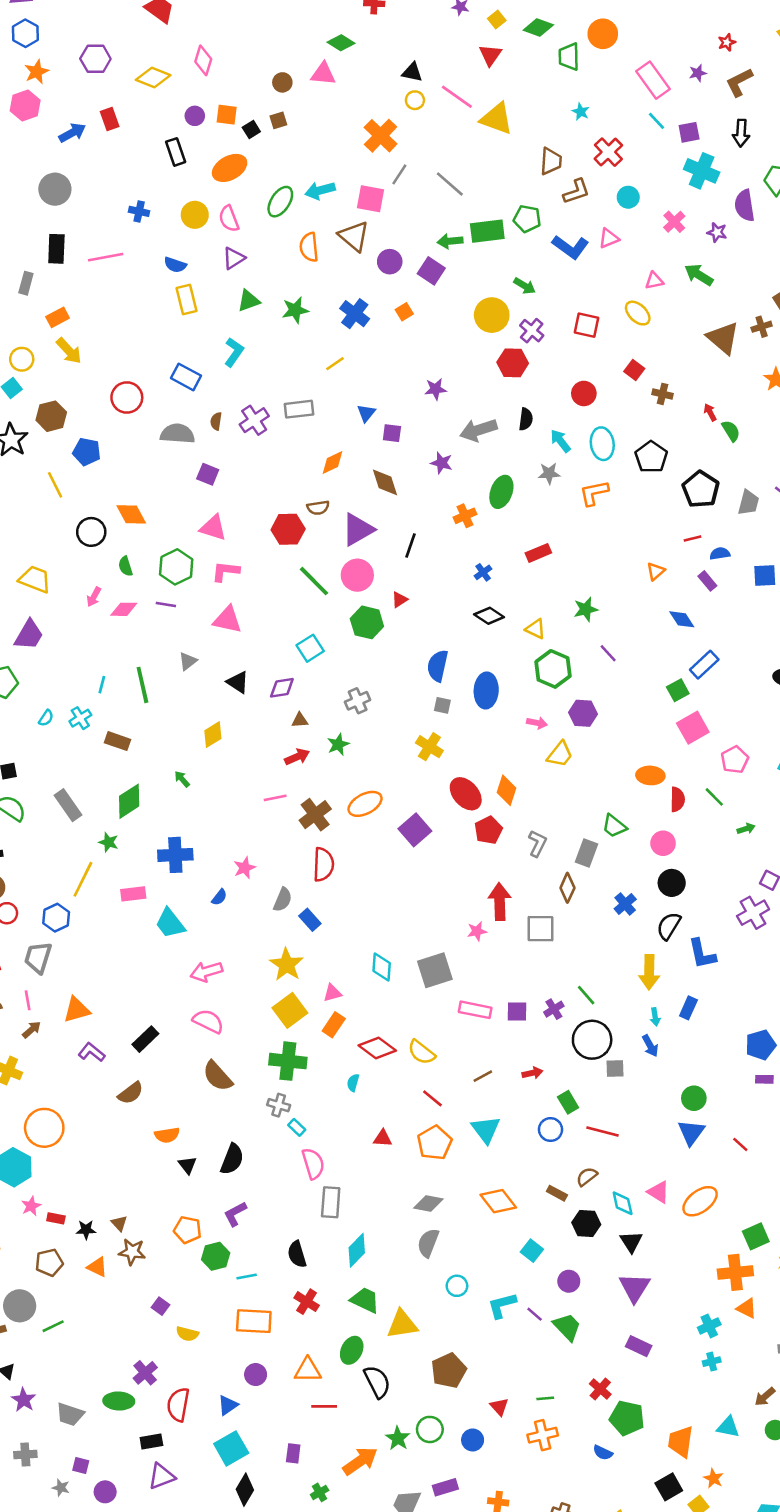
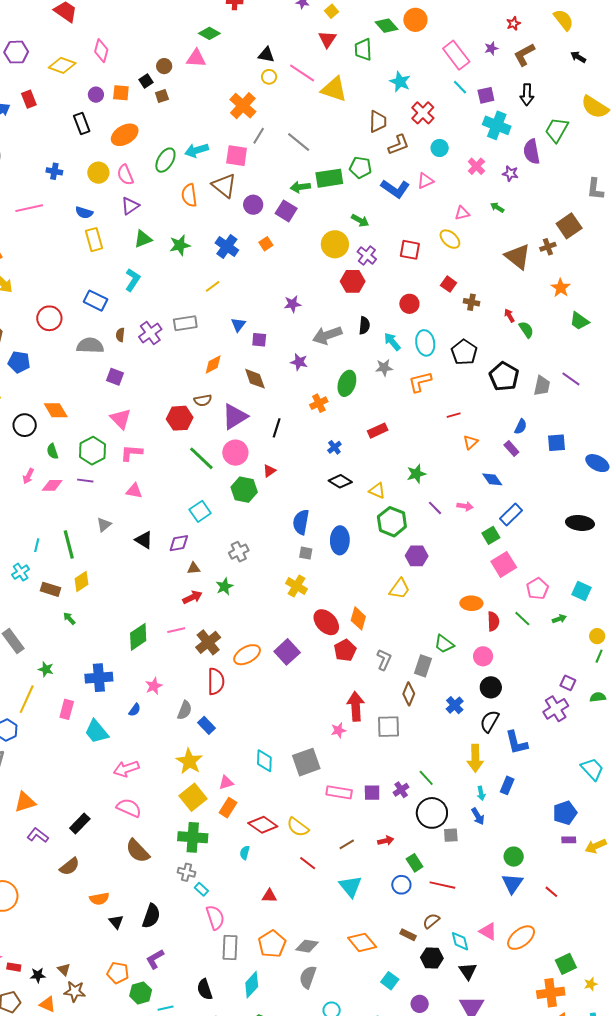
green diamond: (538, 28) -> (386, 26), moved, turned 30
green trapezoid: (569, 57) -> (363, 49), moved
cyan star: (581, 112) -> (400, 82), size x1.5
black square: (251, 129) -> (146, 81), moved
green arrow: (699, 275) -> (497, 207), size x0.6
pink triangle: (213, 528) -> (121, 419), turned 30
red line: (693, 539) -> (454, 415), moved
blue semicircle: (720, 554) -> (521, 427), turned 126
pink triangle: (227, 620) -> (134, 491), size x0.7
pink arrow: (537, 723) -> (465, 506), moved
yellow diamond: (213, 735) -> (82, 582), moved
green arrow: (182, 779) -> (69, 618), moved
green diamond: (129, 801) -> (138, 637), moved
orange ellipse: (365, 804) -> (247, 655), moved
green arrow: (746, 829) -> (559, 619), moved
pink rectangle: (133, 894) -> (67, 709), turned -66
orange pentagon: (435, 1143) -> (272, 944), moved

